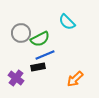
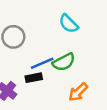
green semicircle: (40, 39) -> (64, 62), moved

